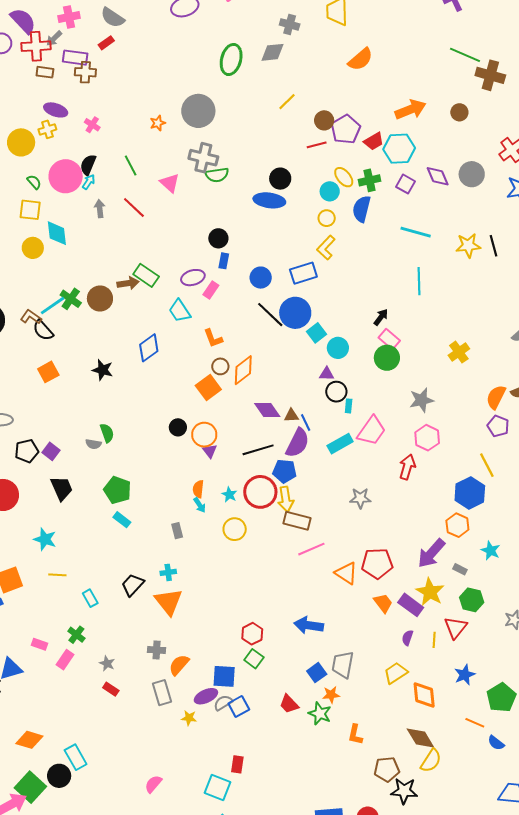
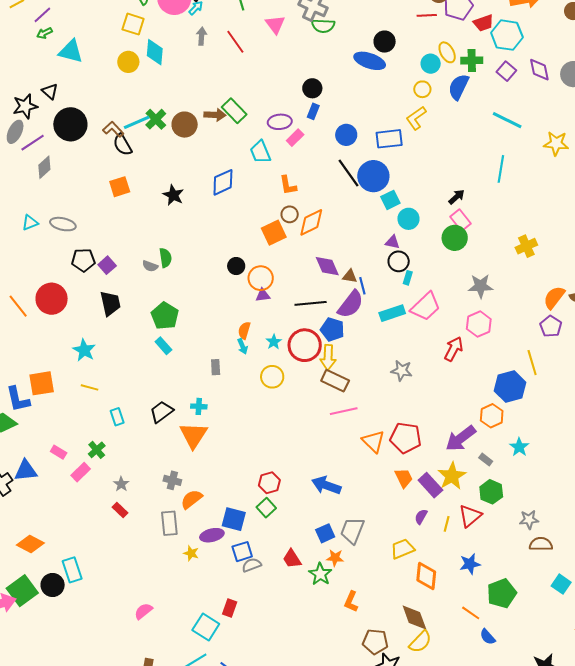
purple triangle: (210, 451) -> (263, 295), turned 49
gray semicircle: (223, 703) -> (252, 565), moved

